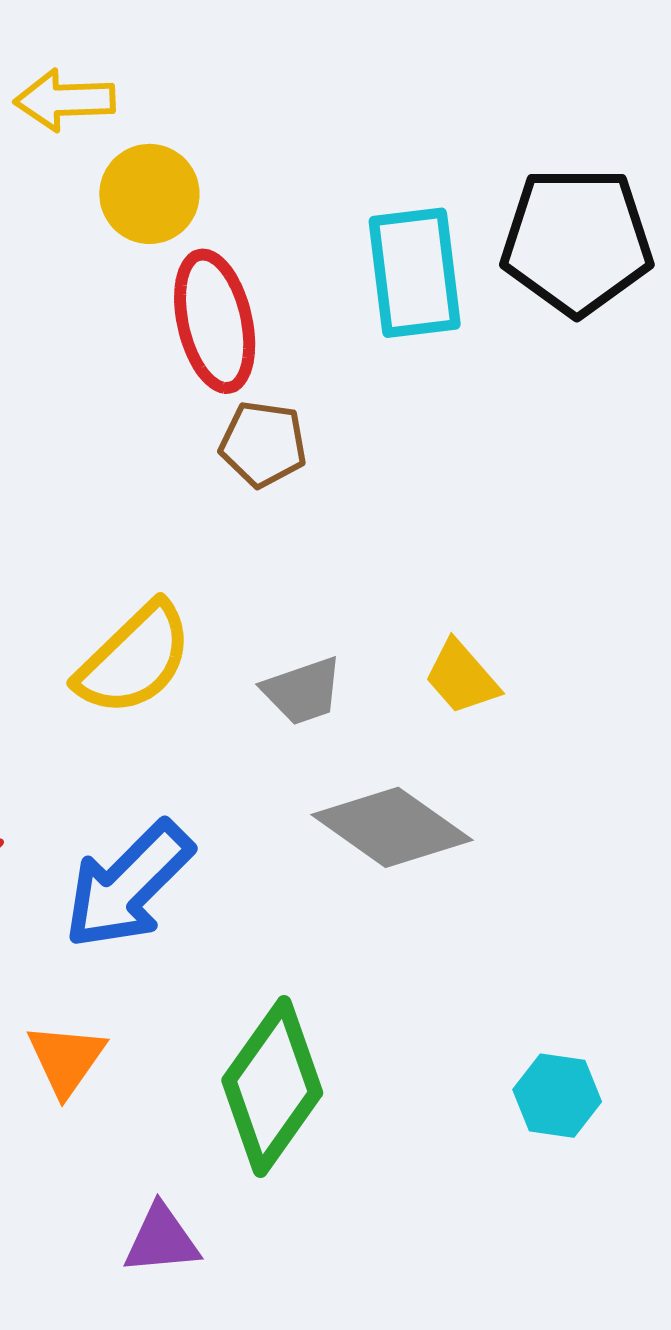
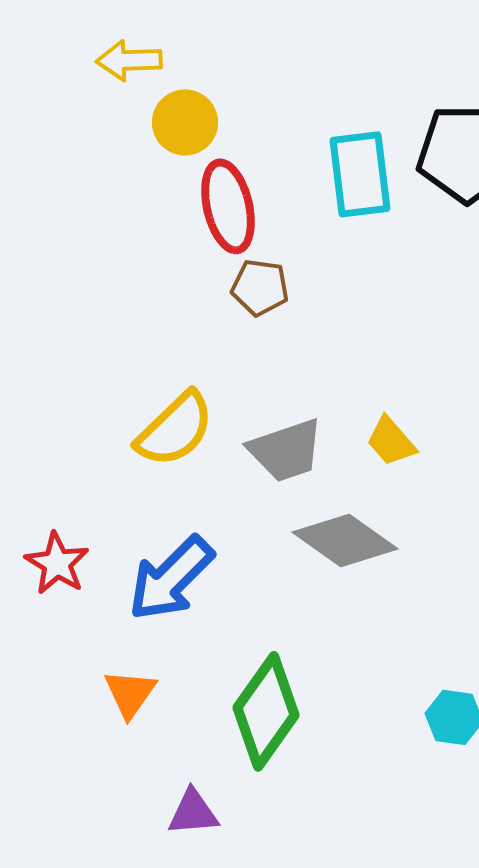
gray trapezoid: (303, 691) -> (286, 450), size x1.4

